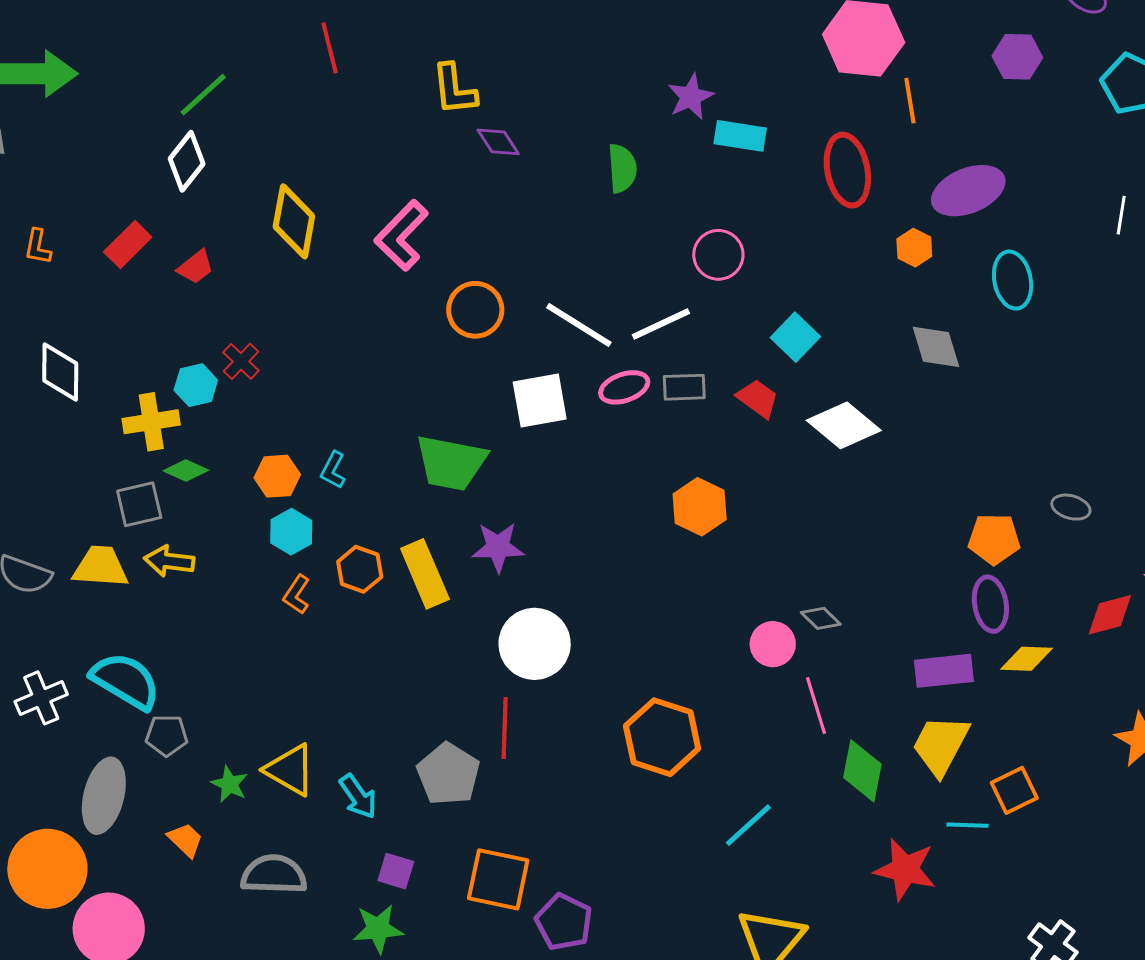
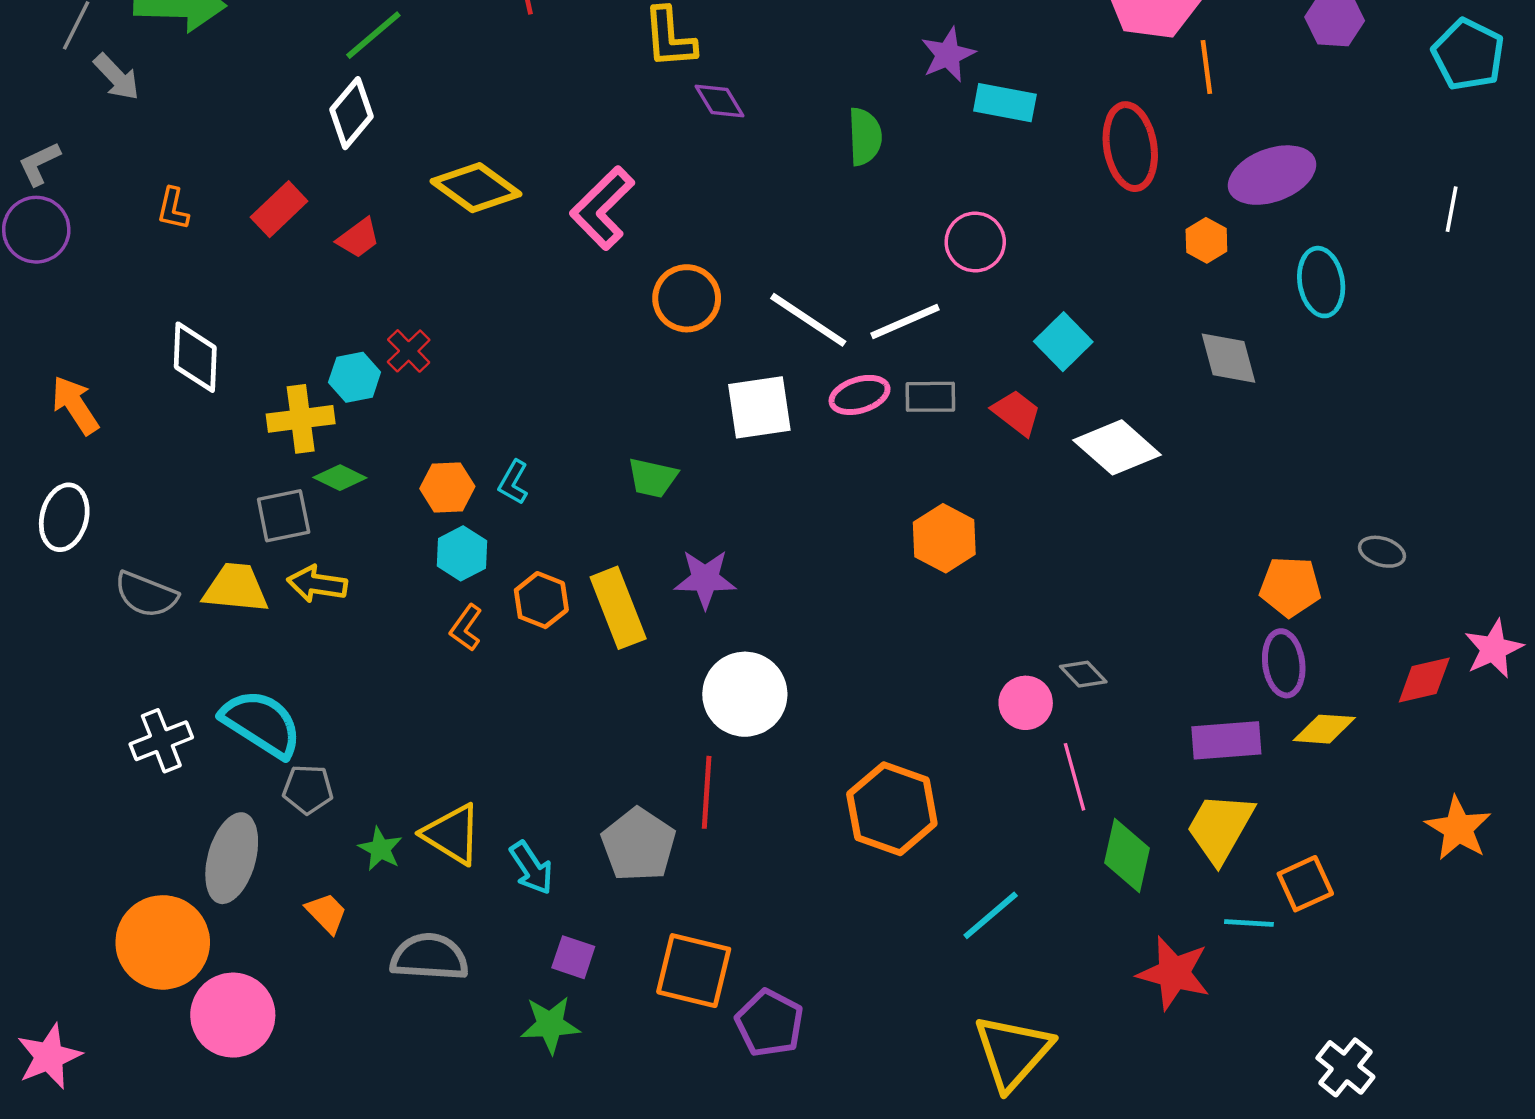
yellow diamond: (294, 221) -> (476, 188), turned -66
green trapezoid: (451, 463) -> (653, 478), size x0.6

